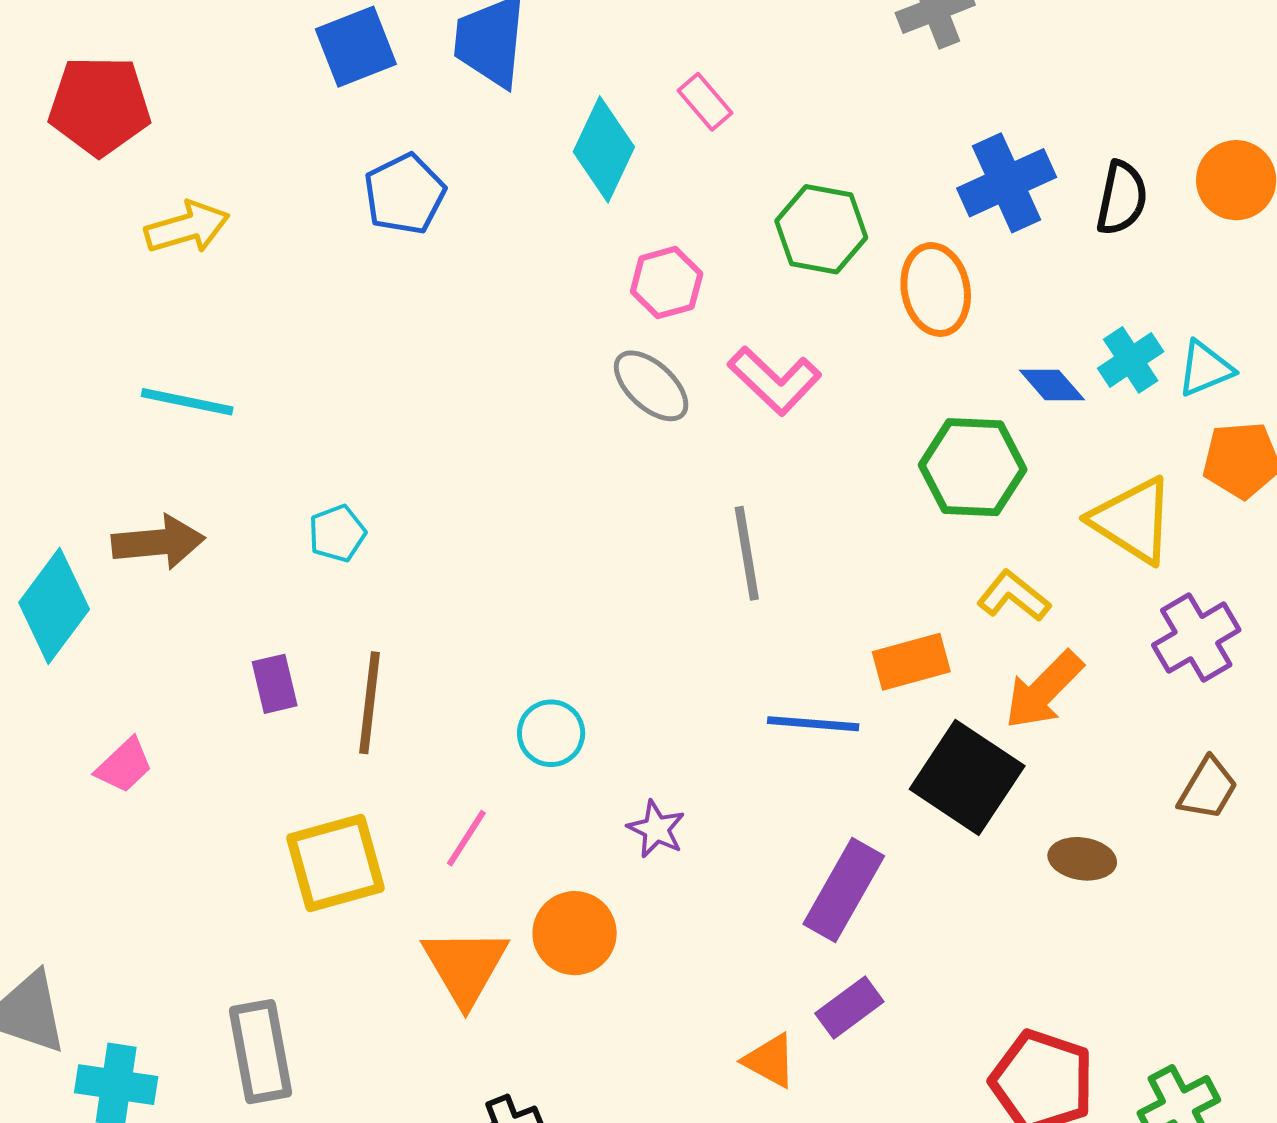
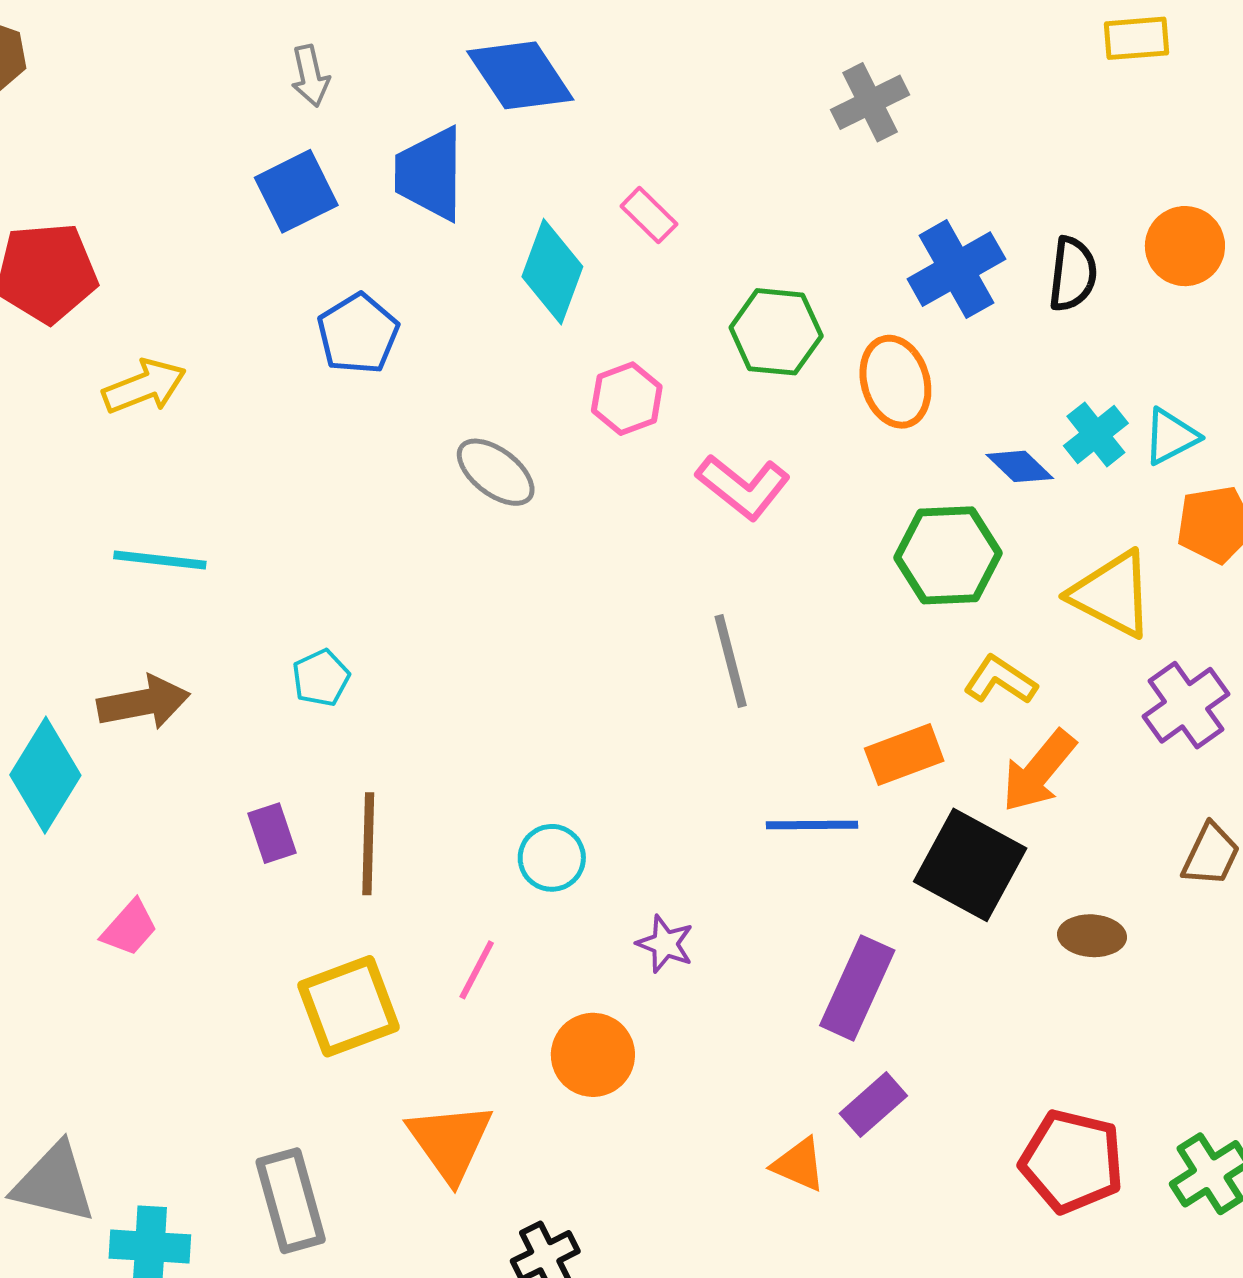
gray ellipse: (651, 386) -> (496, 472), moved
orange triangle: (465, 966) -> (450, 1142), moved

